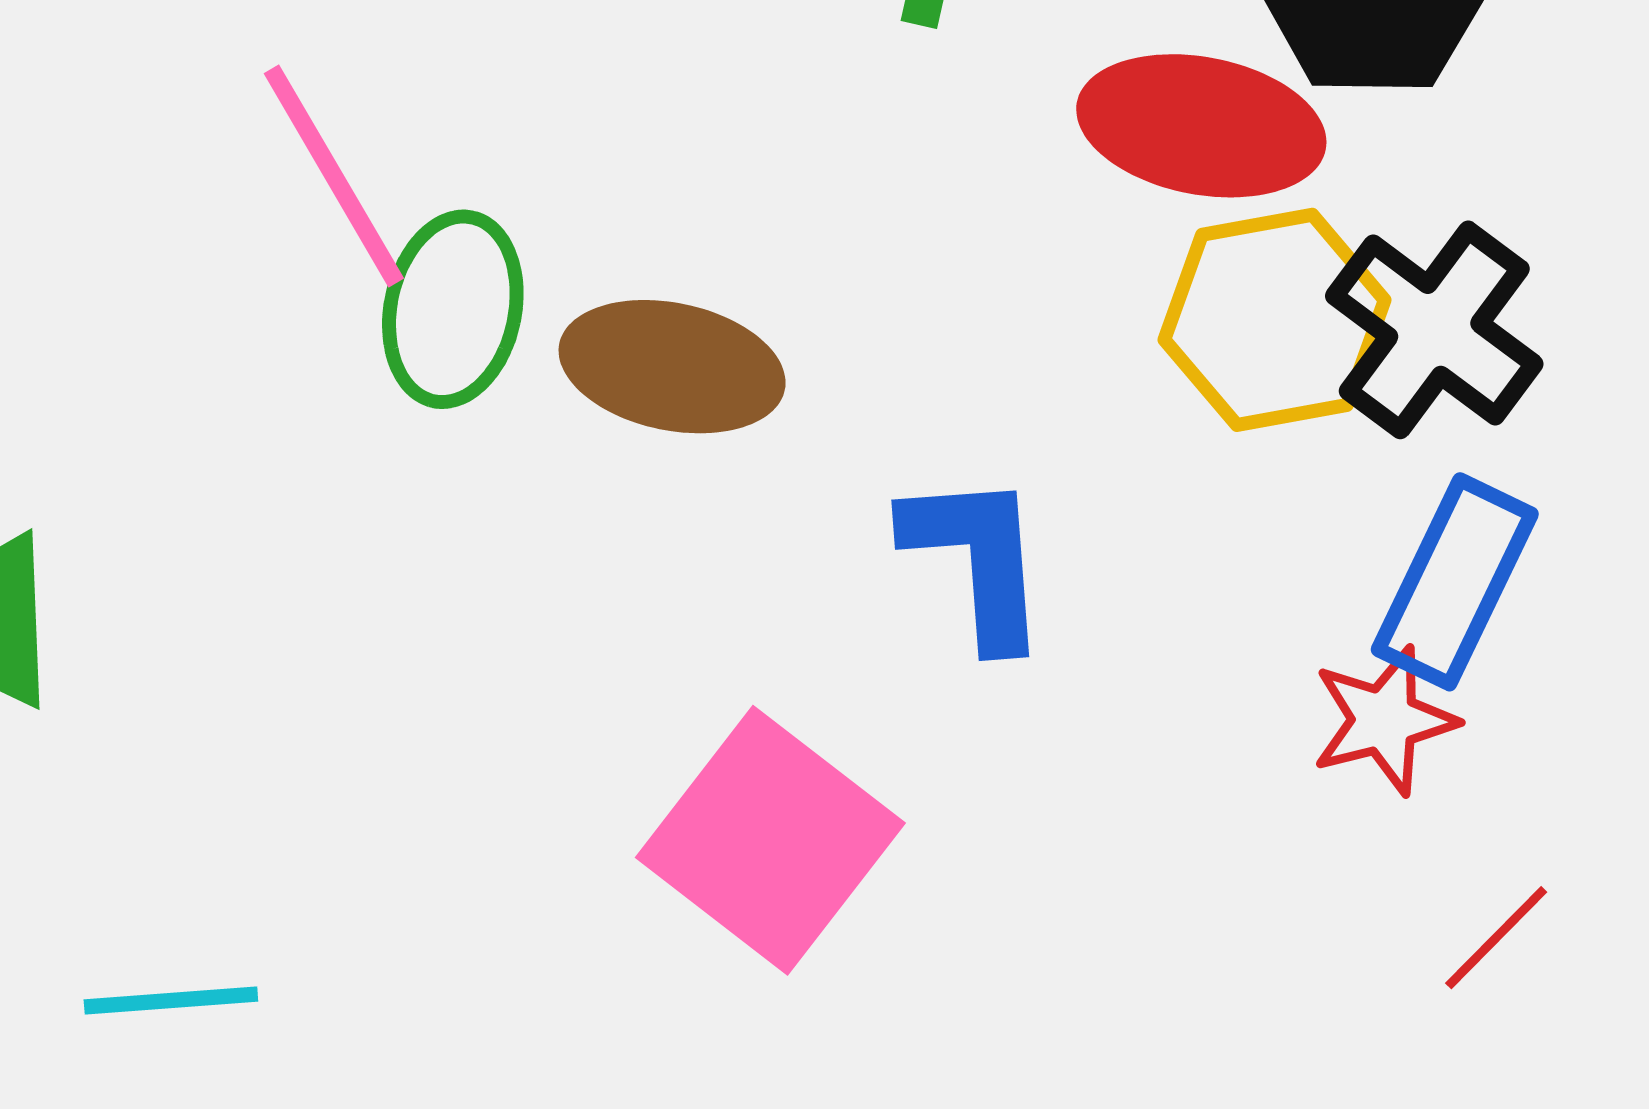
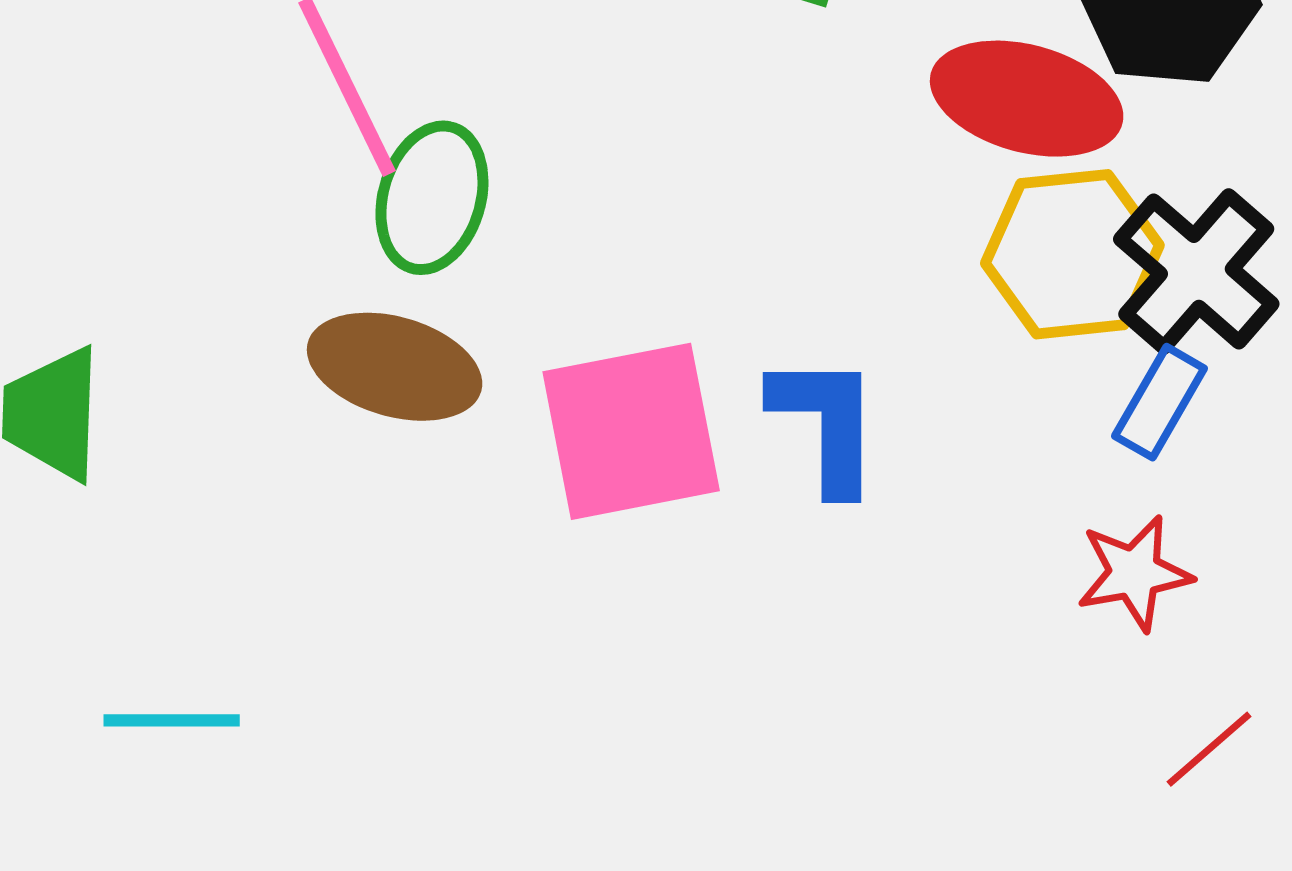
brown ellipse: (672, 367) -> (395, 367), moved
blue rectangle: (1455, 582) -> (1160, 402), moved, size x0.7
pink square: (770, 840) -> (631, 431), moved, turned 37

